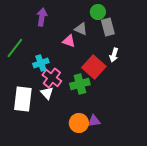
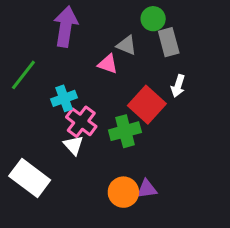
purple arrow: (42, 17) -> (66, 27), size x1.4
white rectangle: (23, 99) -> (30, 178), moved, turned -60

